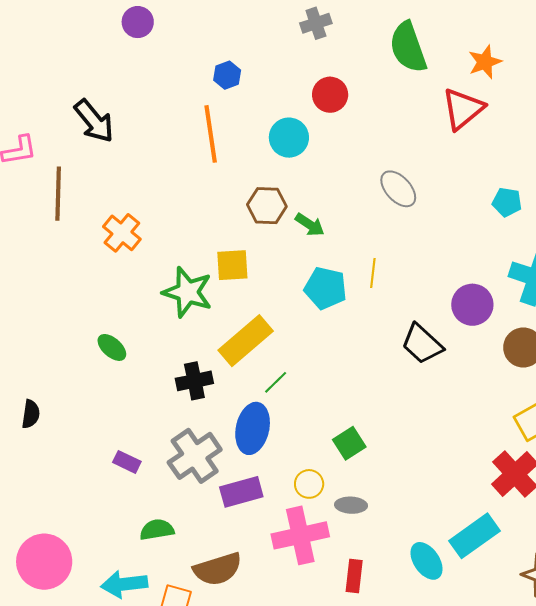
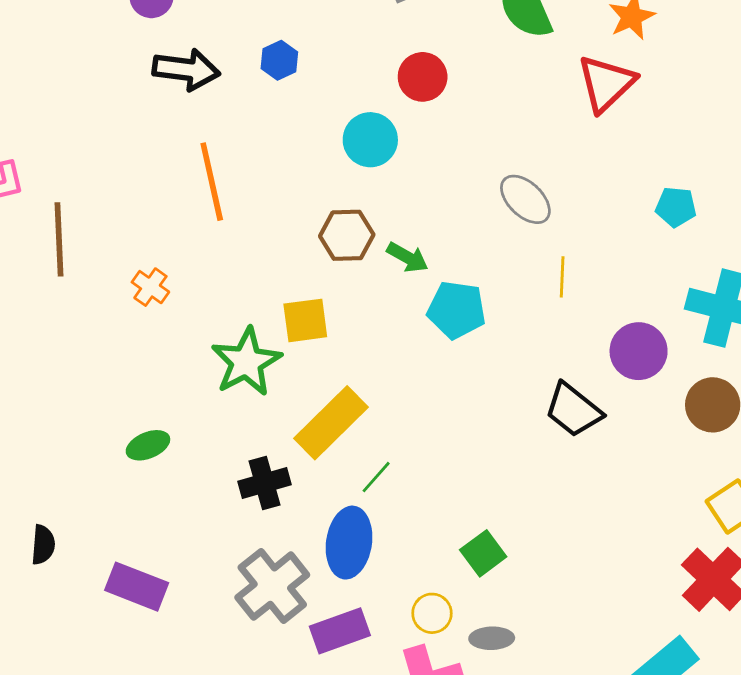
black arrow: (94, 121) -> (186, 70), moved, turned -39
orange line: (211, 134) -> (212, 182), moved
orange cross: (122, 233) -> (150, 287), size x0.7
yellow line: (373, 273) -> (562, 277), moved
cyan pentagon: (326, 288) -> (456, 310), moved
green star: (188, 292) -> (246, 362), turned 30
green ellipse: (112, 347) -> (148, 445), turned -60
purple rectangle: (127, 462) -> (137, 587), moved, size x1.6

